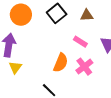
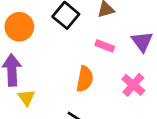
pink cross: (84, 67) -> (133, 85), moved

